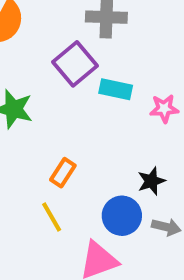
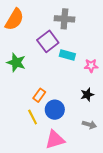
black star: (151, 181) -> (87, 95), moved
blue circle: (122, 216) -> (55, 110), moved

